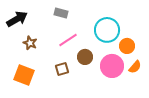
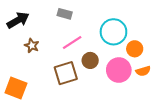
orange semicircle: (135, 67) -> (143, 71), turned 32
brown square: (62, 69) -> (66, 73), size x1.6
orange square: (24, 75) -> (16, 88), moved

